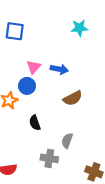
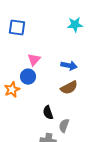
blue arrow: (59, 69) -> (69, 66), moved
black semicircle: (35, 123) -> (48, 113), moved

